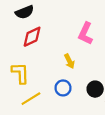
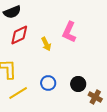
yellow arrow: (69, 61) -> (46, 44), moved

